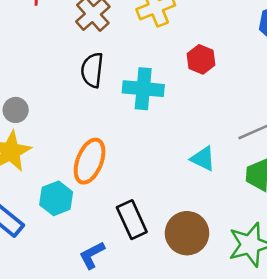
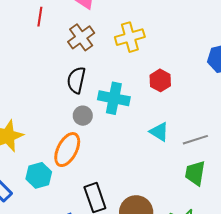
gray circle: (16, 110) -> (83, 116), moved
cyan triangle: (203, 159) -> (159, 132), moved

